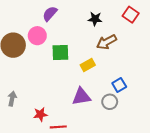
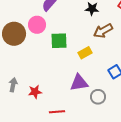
gray circle: (110, 102) -> (98, 97), moved
red star: (40, 114) -> (35, 92), moved

